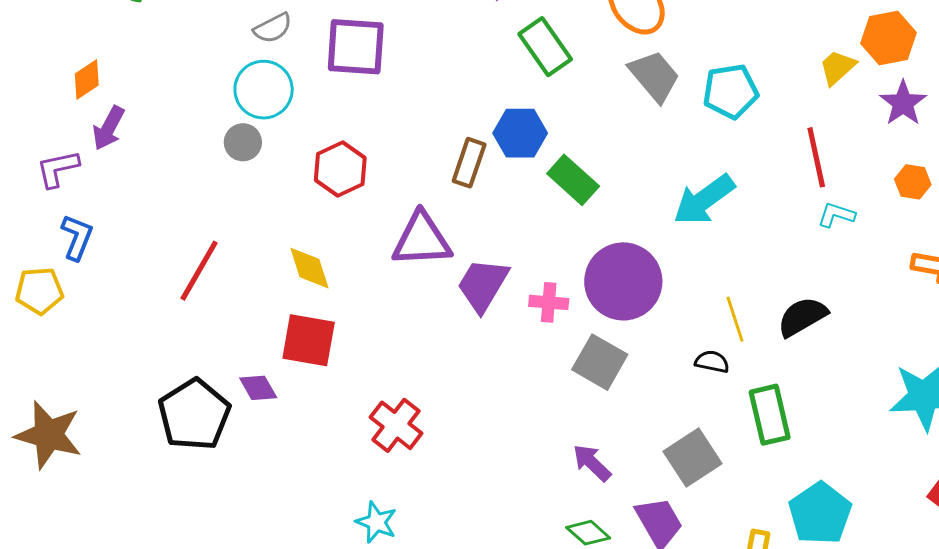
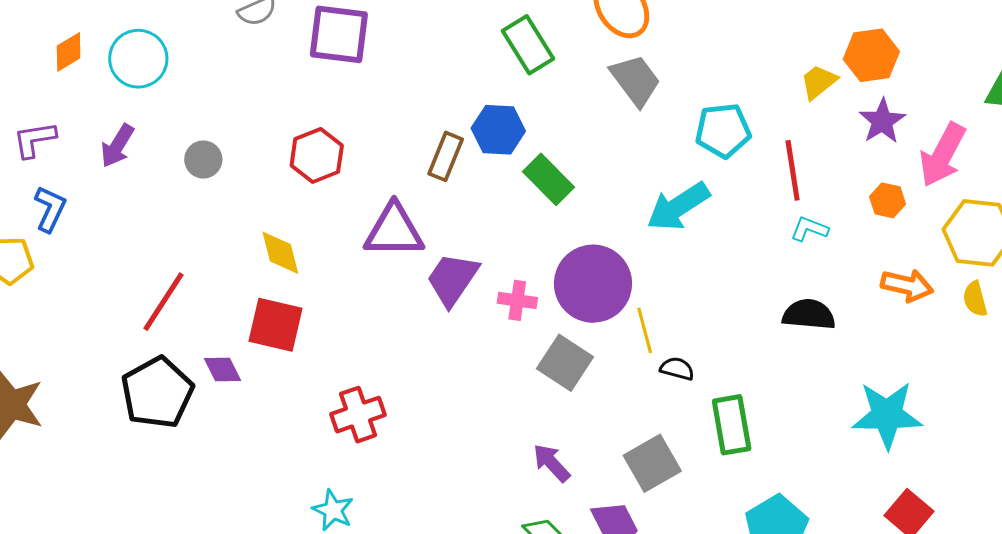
cyan circle: (264, 90) -> (138, 59), moved
cyan pentagon: (730, 91) -> (723, 131), moved
purple arrow: (109, 128) -> (117, 146), moved
gray circle: (243, 142) -> (203, 160), moved
red line: (199, 271) -> (163, 302), moved
black semicircle: (802, 317) -> (809, 315), moved, turned 32
yellow line: (735, 319) -> (645, 330), moved
red cross: (396, 425) -> (358, 415), turned 30

